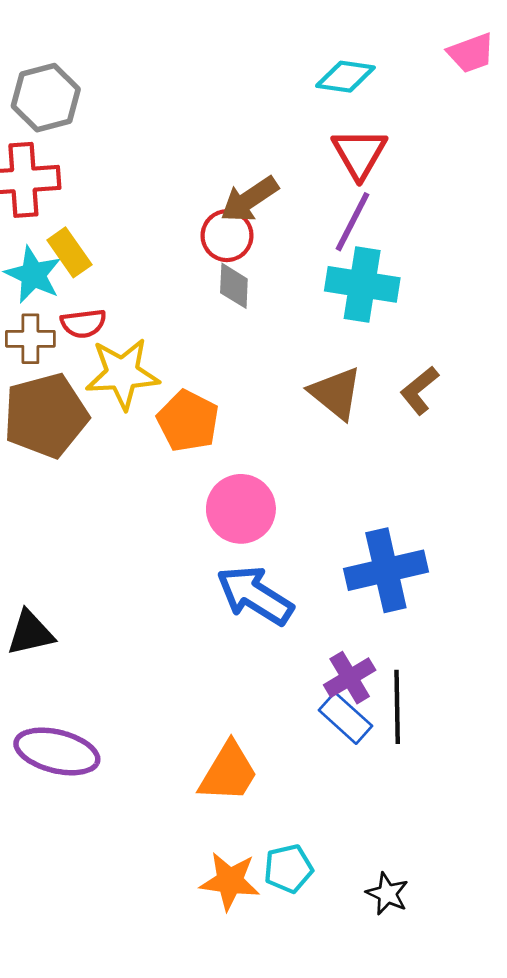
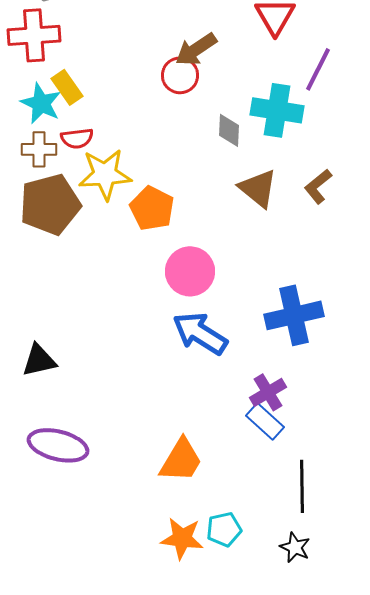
purple line: (352, 222) -> (318, 69), moved
gray diamond: (234, 286) -> (229, 130), moved
black line: (397, 707) -> (302, 486), moved

